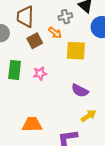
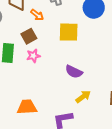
orange arrow: (55, 33) -> (37, 15), moved
brown square: (35, 41) -> (29, 36), moved

